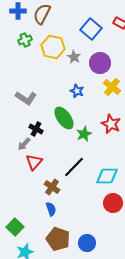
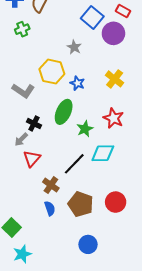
yellow hexagon: (53, 47) -> (52, 72), moved
purple circle: (100, 63) -> (113, 33), moved
green ellipse: (64, 118) -> (64, 112), turned 60
cyan diamond: (107, 176) -> (103, 153), moved
brown pentagon: (58, 239) -> (81, 204), moved

